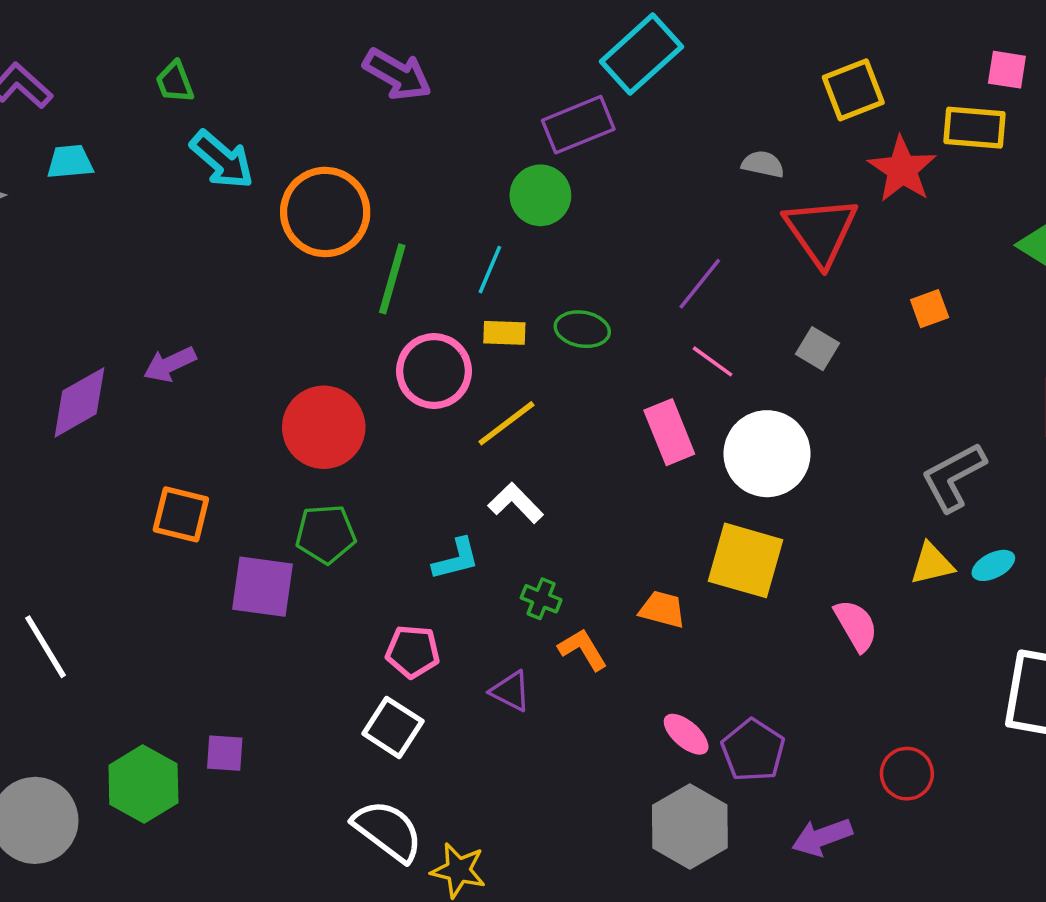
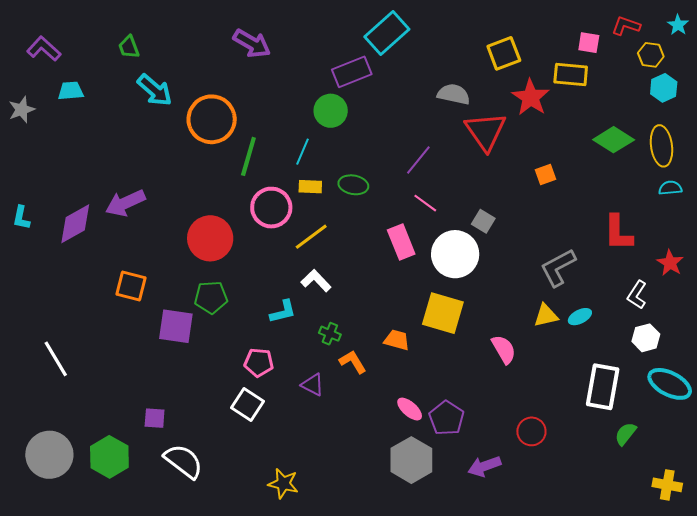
gray semicircle: (763, 164) -> (454, 94), size x1.4
gray square: (817, 349) -> (483, 221), moved
purple arrow: (170, 364) -> (125, 203), size x1.4
green hexagon: (143, 784) -> (109, 457), moved
white semicircle: (388, 831) -> (183, 461), moved

